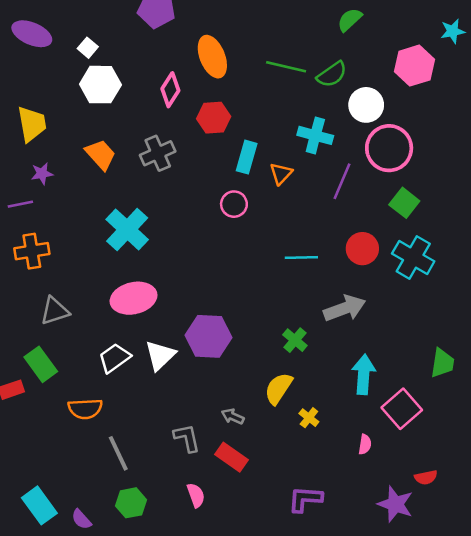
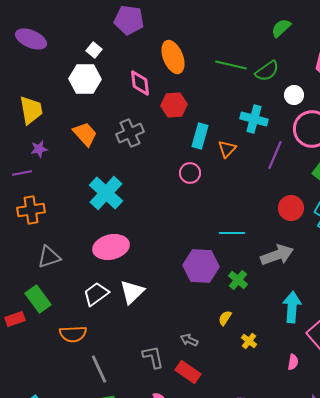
white square: (88, 48) -> (94, 50), moved
pink diamond: (170, 90) -> (140, 83), turned -40
white circle: (366, 105) -> (294, 95), size x0.7
cyan line: (301, 257) -> (232, 233), moved
purple hexagon: (209, 336) -> (201, 266), moved
yellow semicircle: (278, 388) -> (225, 318), size x0.6

